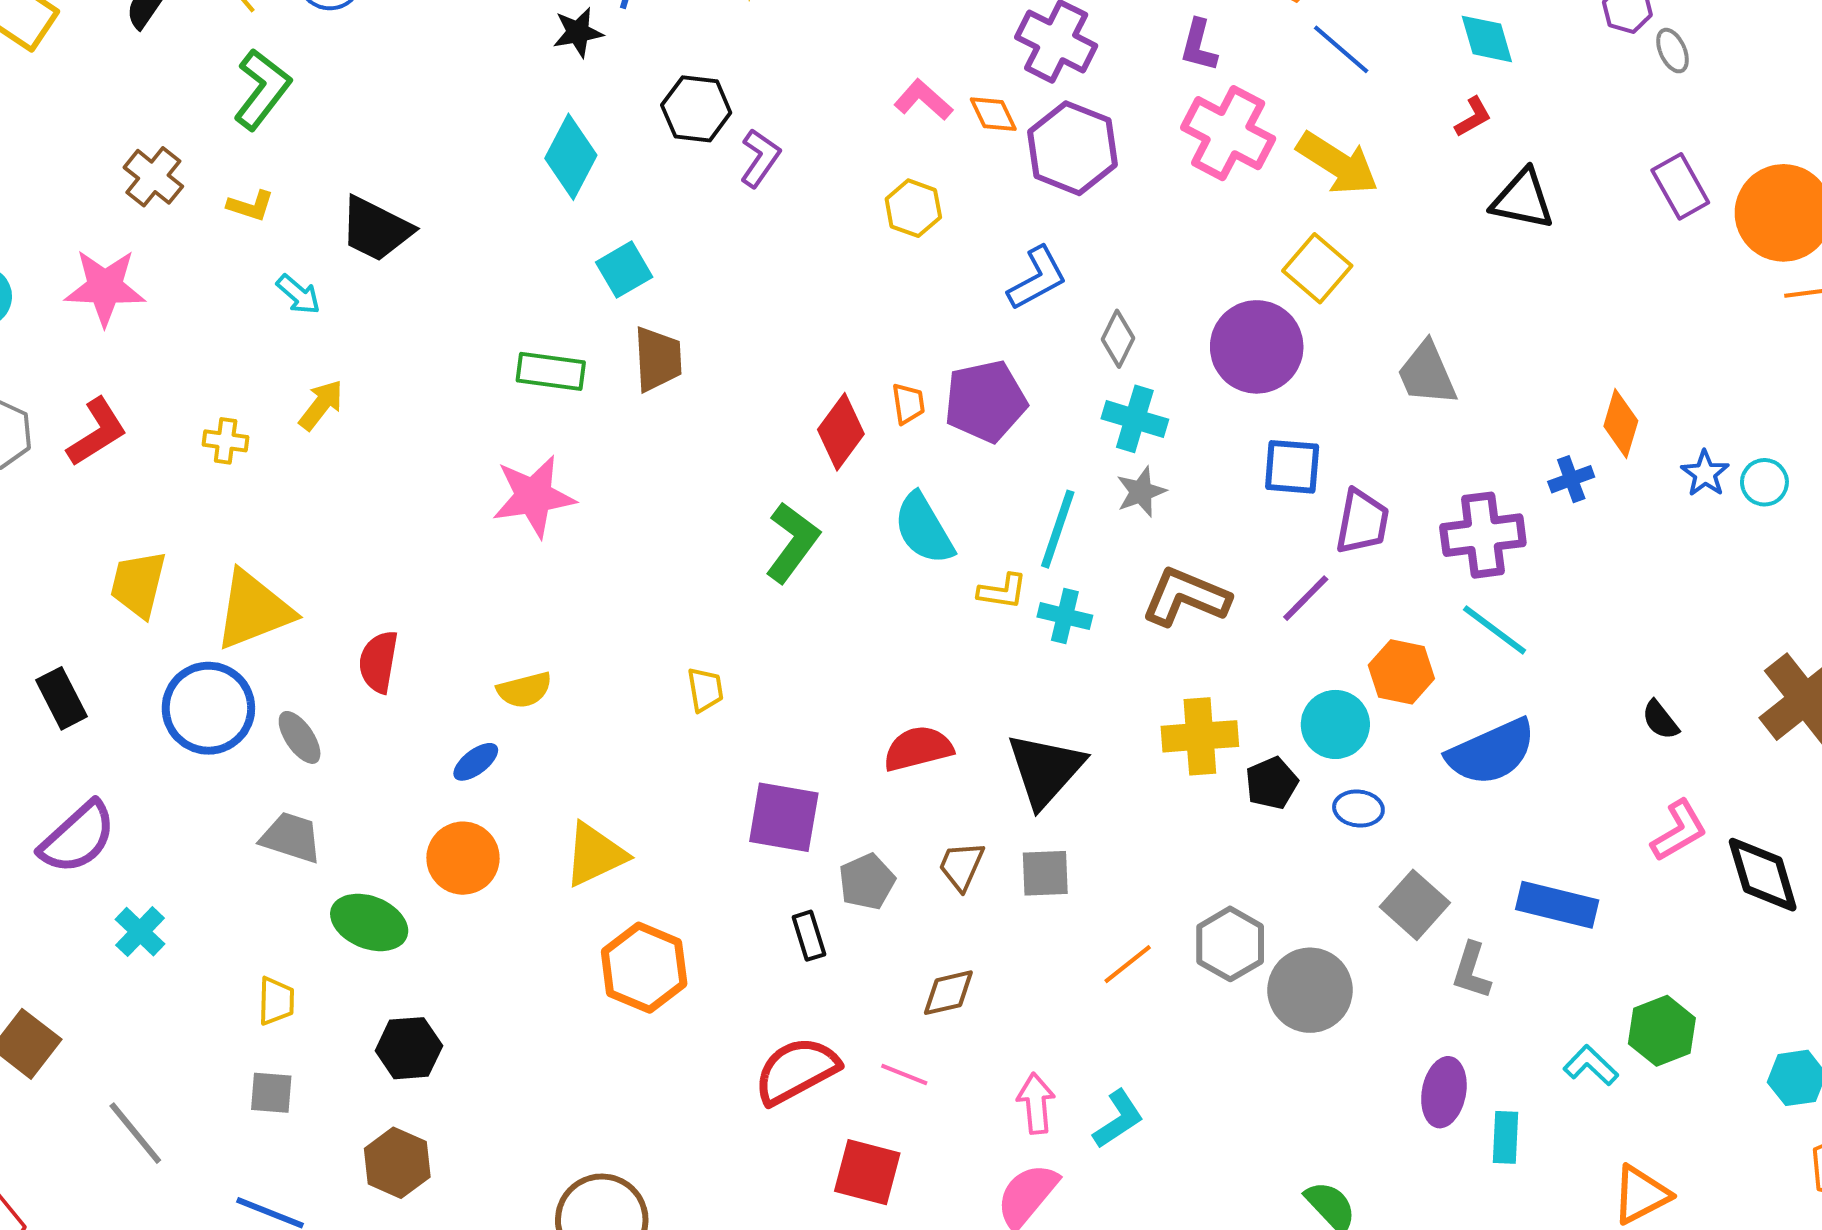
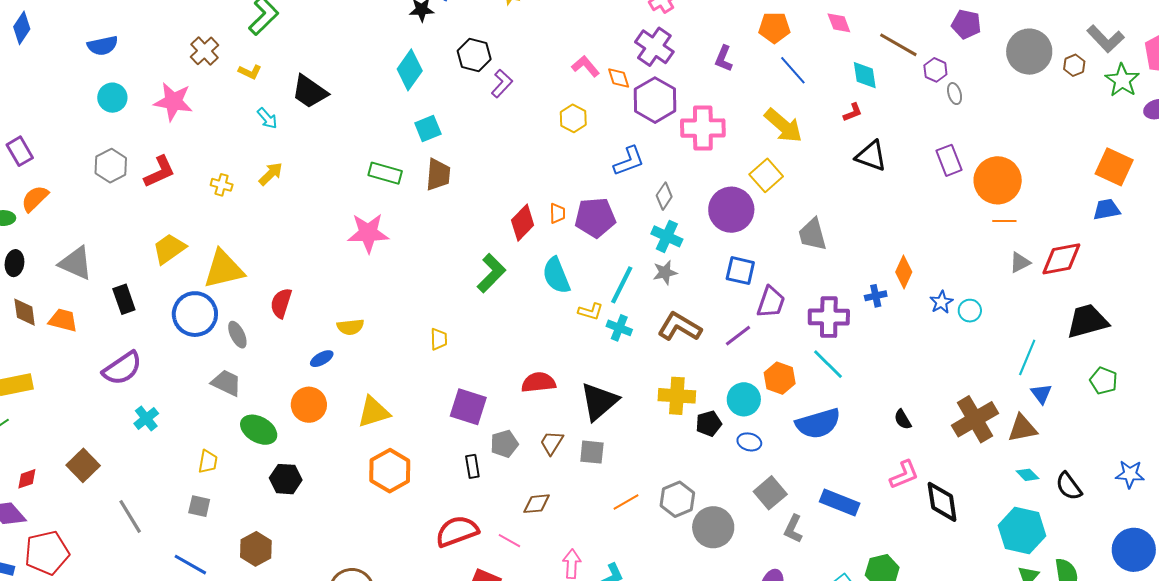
pink cross: (1228, 133) -> (703, 128), moved, turned -36
yellow trapezoid: (138, 584) -> (169, 249), turned 33
black hexagon: (409, 1048) -> (286, 479), moved

